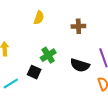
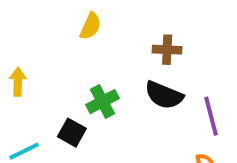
black semicircle: (80, 65) -> (164, 95), moved

